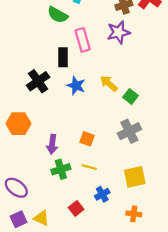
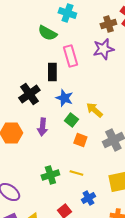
yellow arrow: (109, 83) -> (94, 110), moved
green square: (130, 96) -> (71, 120), moved
orange square: (87, 139) -> (80, 140), moved
purple arrow: (52, 144) -> (42, 127), moved

